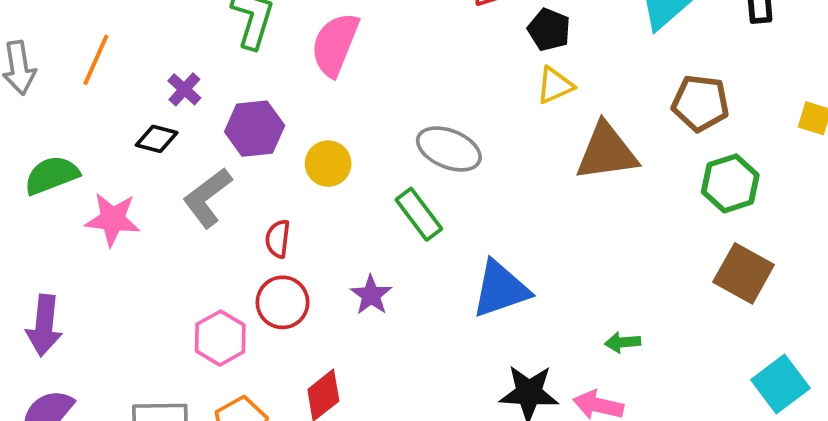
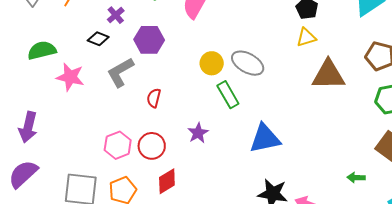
yellow circle: (328, 164) -> (212, 63), moved
red circle: (283, 302) -> (152, 146), moved
green arrow: (623, 342) -> (356, 178), moved

